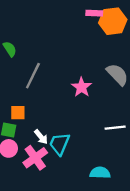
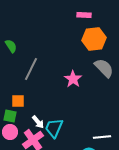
orange hexagon: (113, 21) -> (94, 39), moved
white line: (115, 128) -> (102, 137), moved

